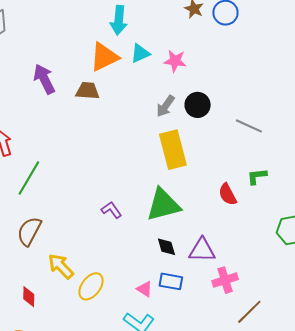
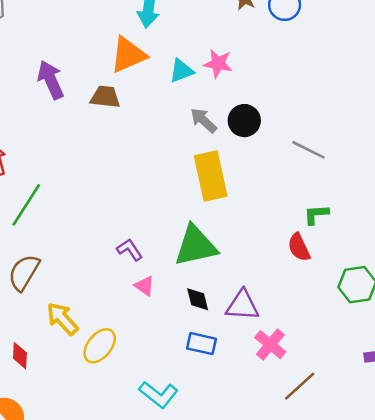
cyan triangle: (140, 53) -> (181, 71), moved
gray arrow: (165, 106) -> (203, 120), turned 95
red semicircle: (228, 194) -> (299, 247), moved
pink cross: (225, 280) -> (270, 345), turned -35
pink triangle: (145, 289) -> (144, 286), moved

